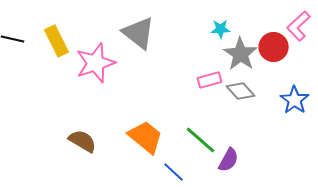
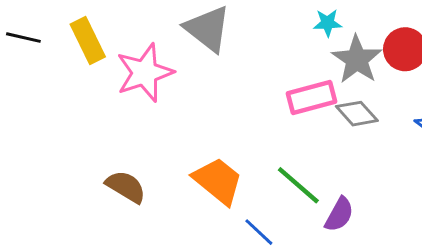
pink rectangle: (210, 80) -> (311, 98), size x1.4

